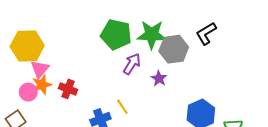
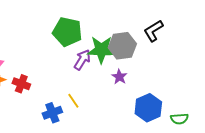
green star: (152, 35) -> (101, 50), moved
purple star: (159, 78) -> (119, 77), moved

